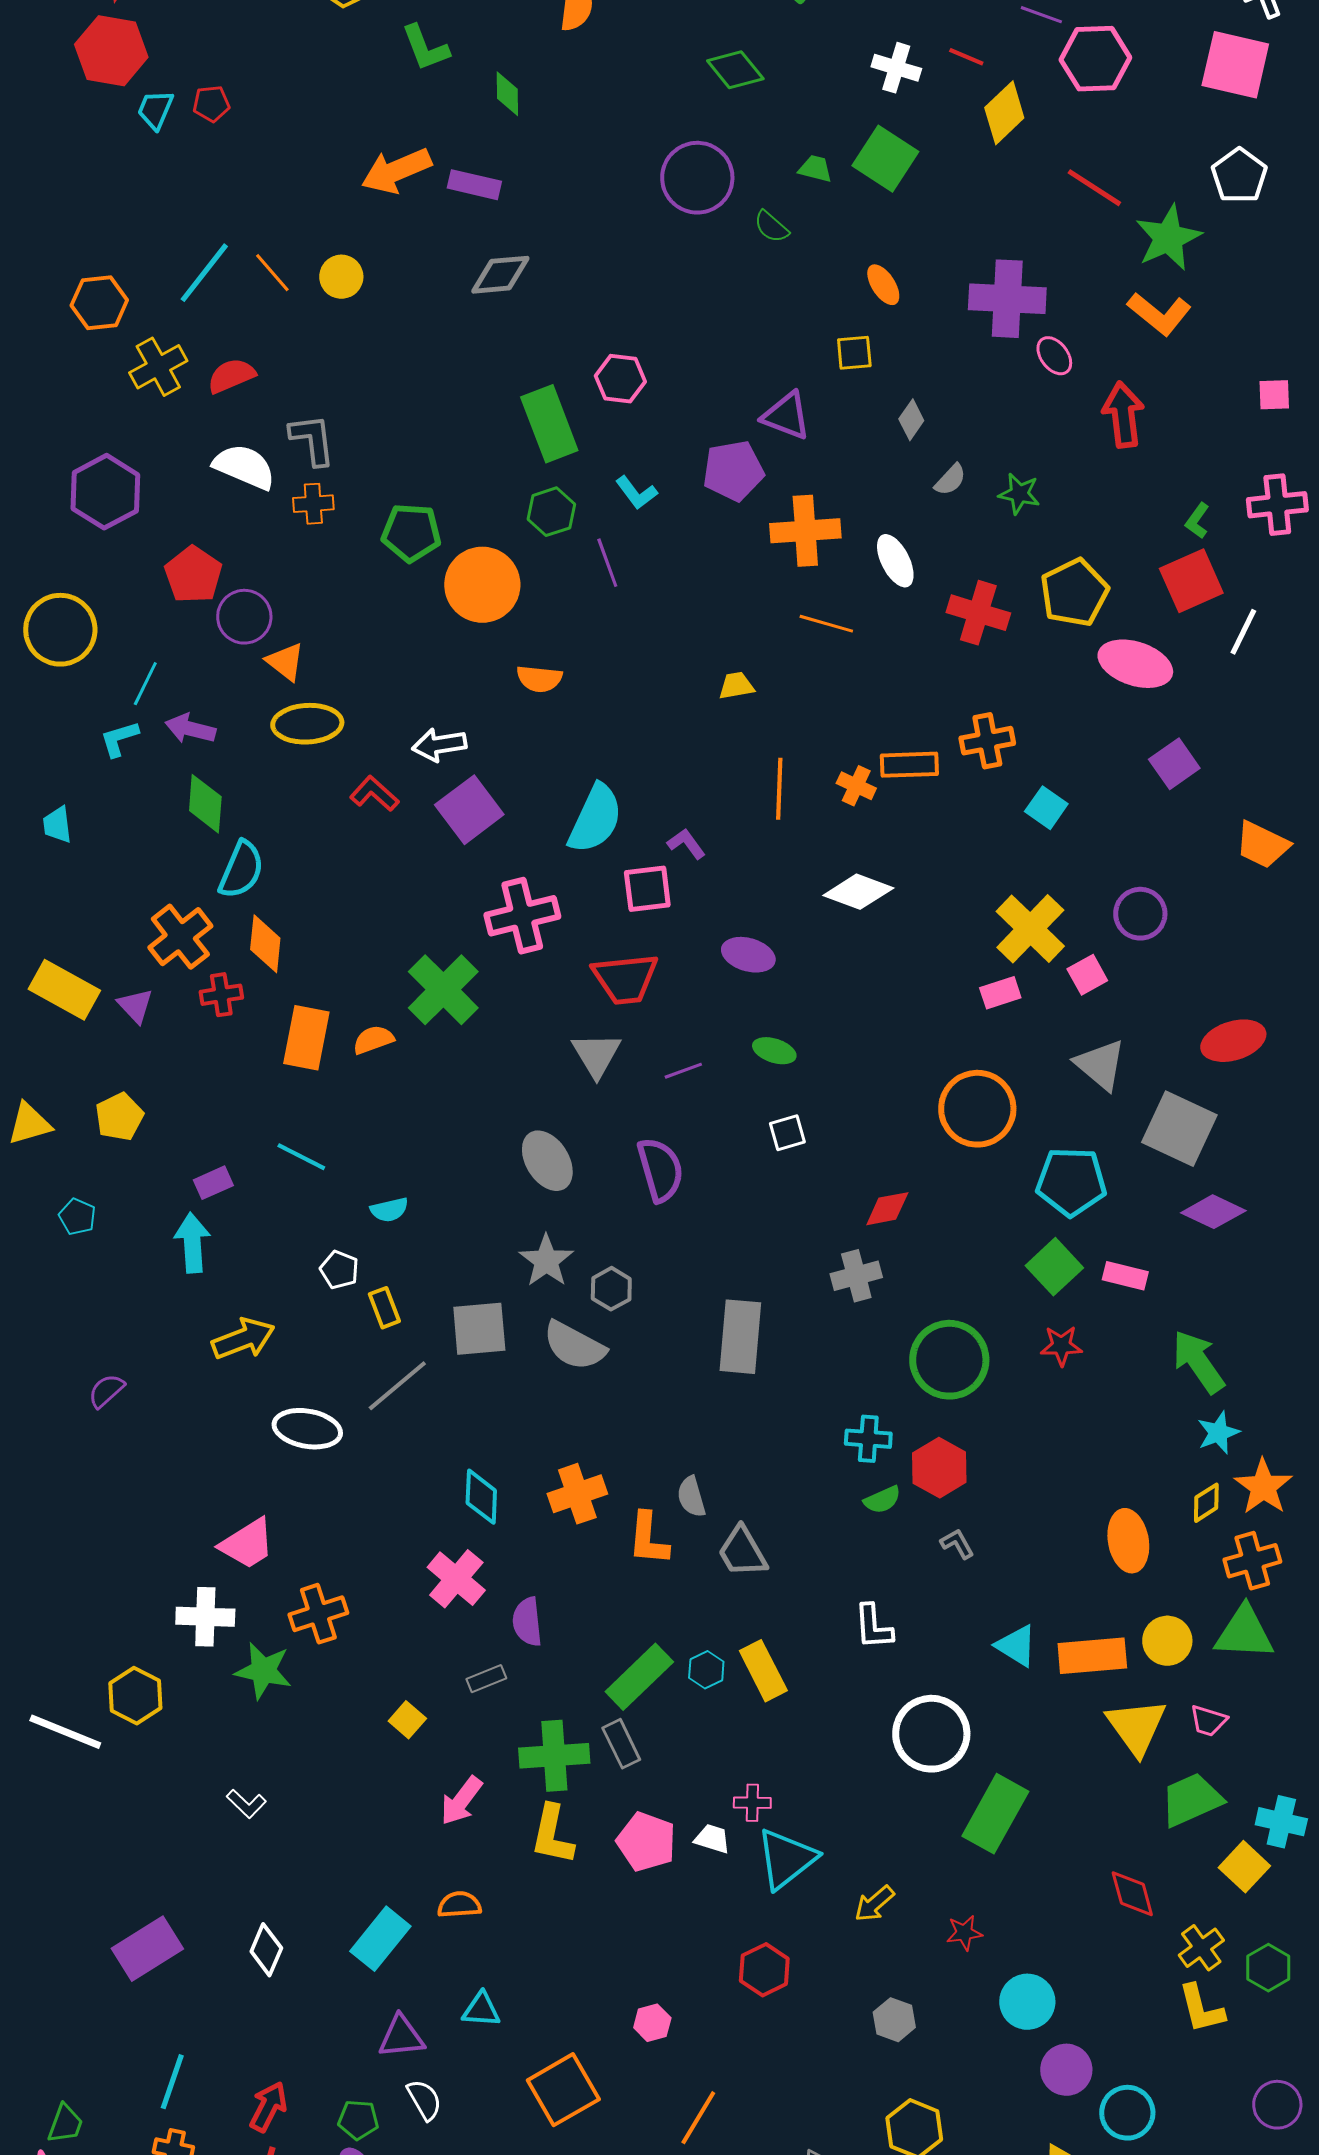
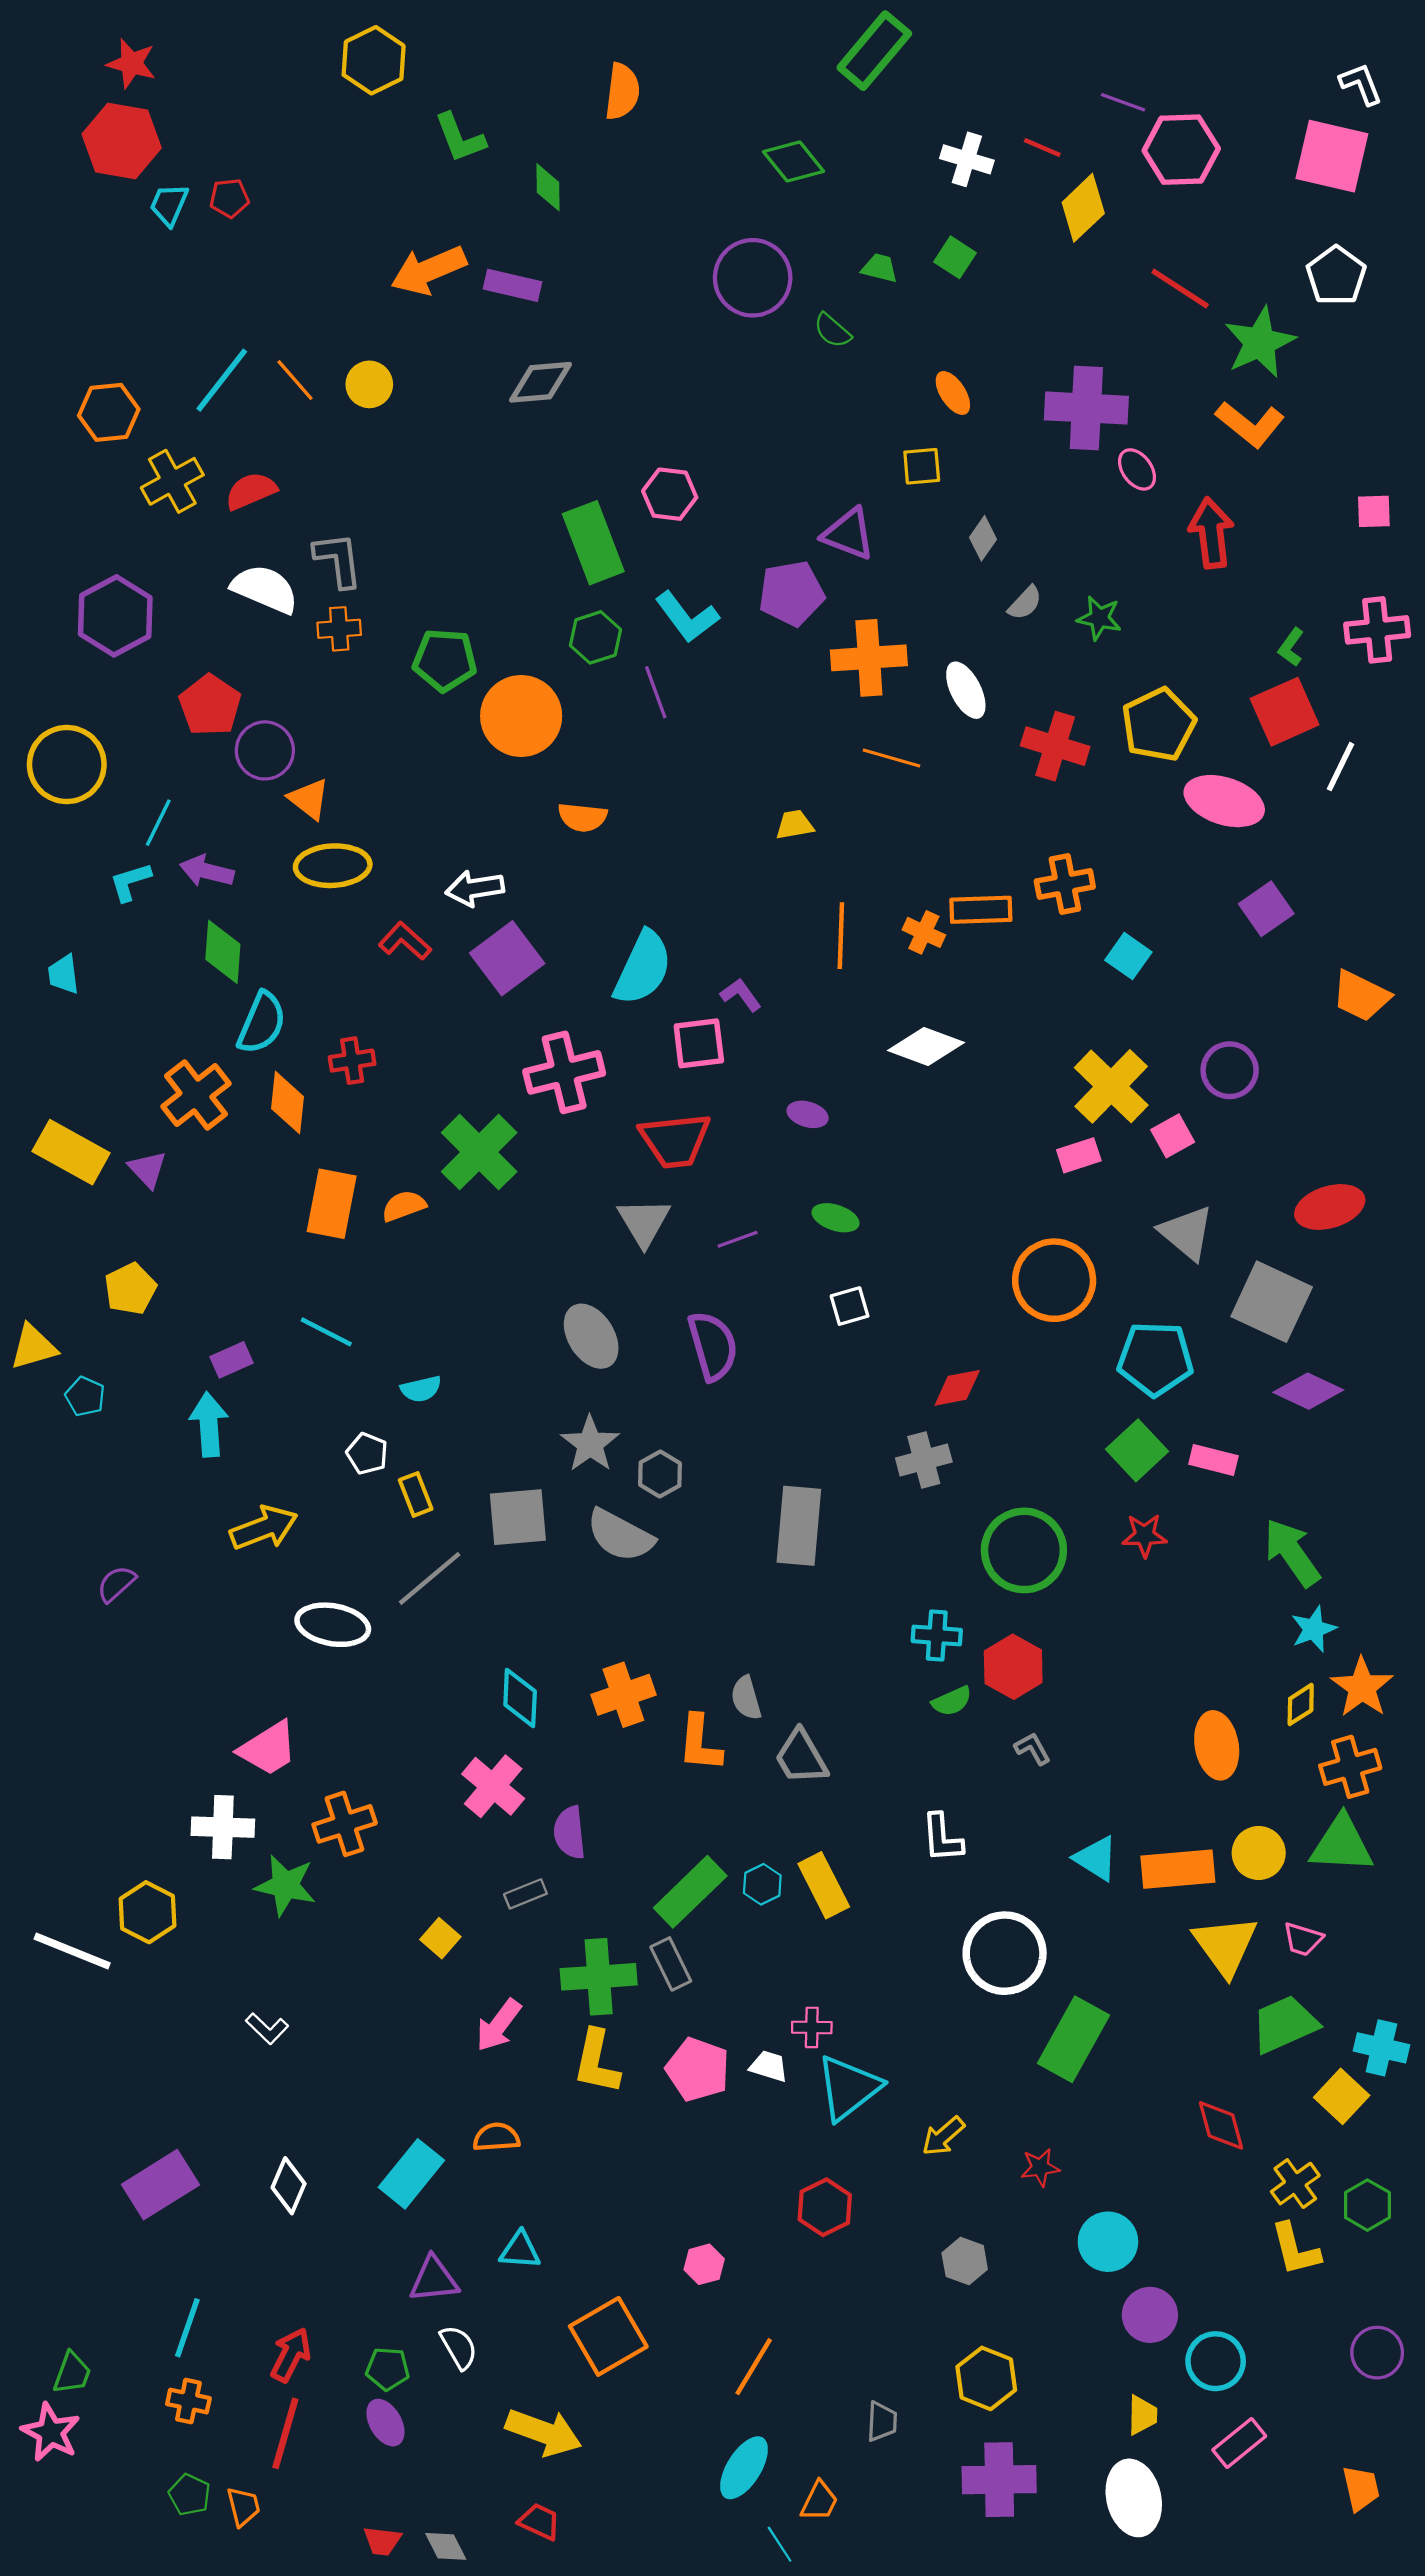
green square: (885, 159) -> (955, 257), size x0.6
cyan L-shape: (636, 493) -> (687, 617), size x1.4
purple ellipse: (748, 955) -> (808, 1114), size x0.7
red cross: (221, 995) -> (352, 1061), moved
yellow triangle: (29, 1124) -> (33, 1347), moved

